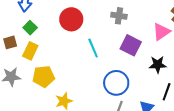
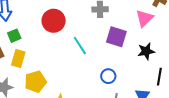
green square: (30, 28) -> (14, 36), turned 32
blue circle: (116, 83) -> (108, 76), size x0.6

